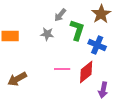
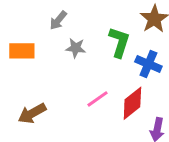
gray arrow: (60, 15) -> (58, 20), moved
pink line: (62, 69) -> (97, 99), turned -35

